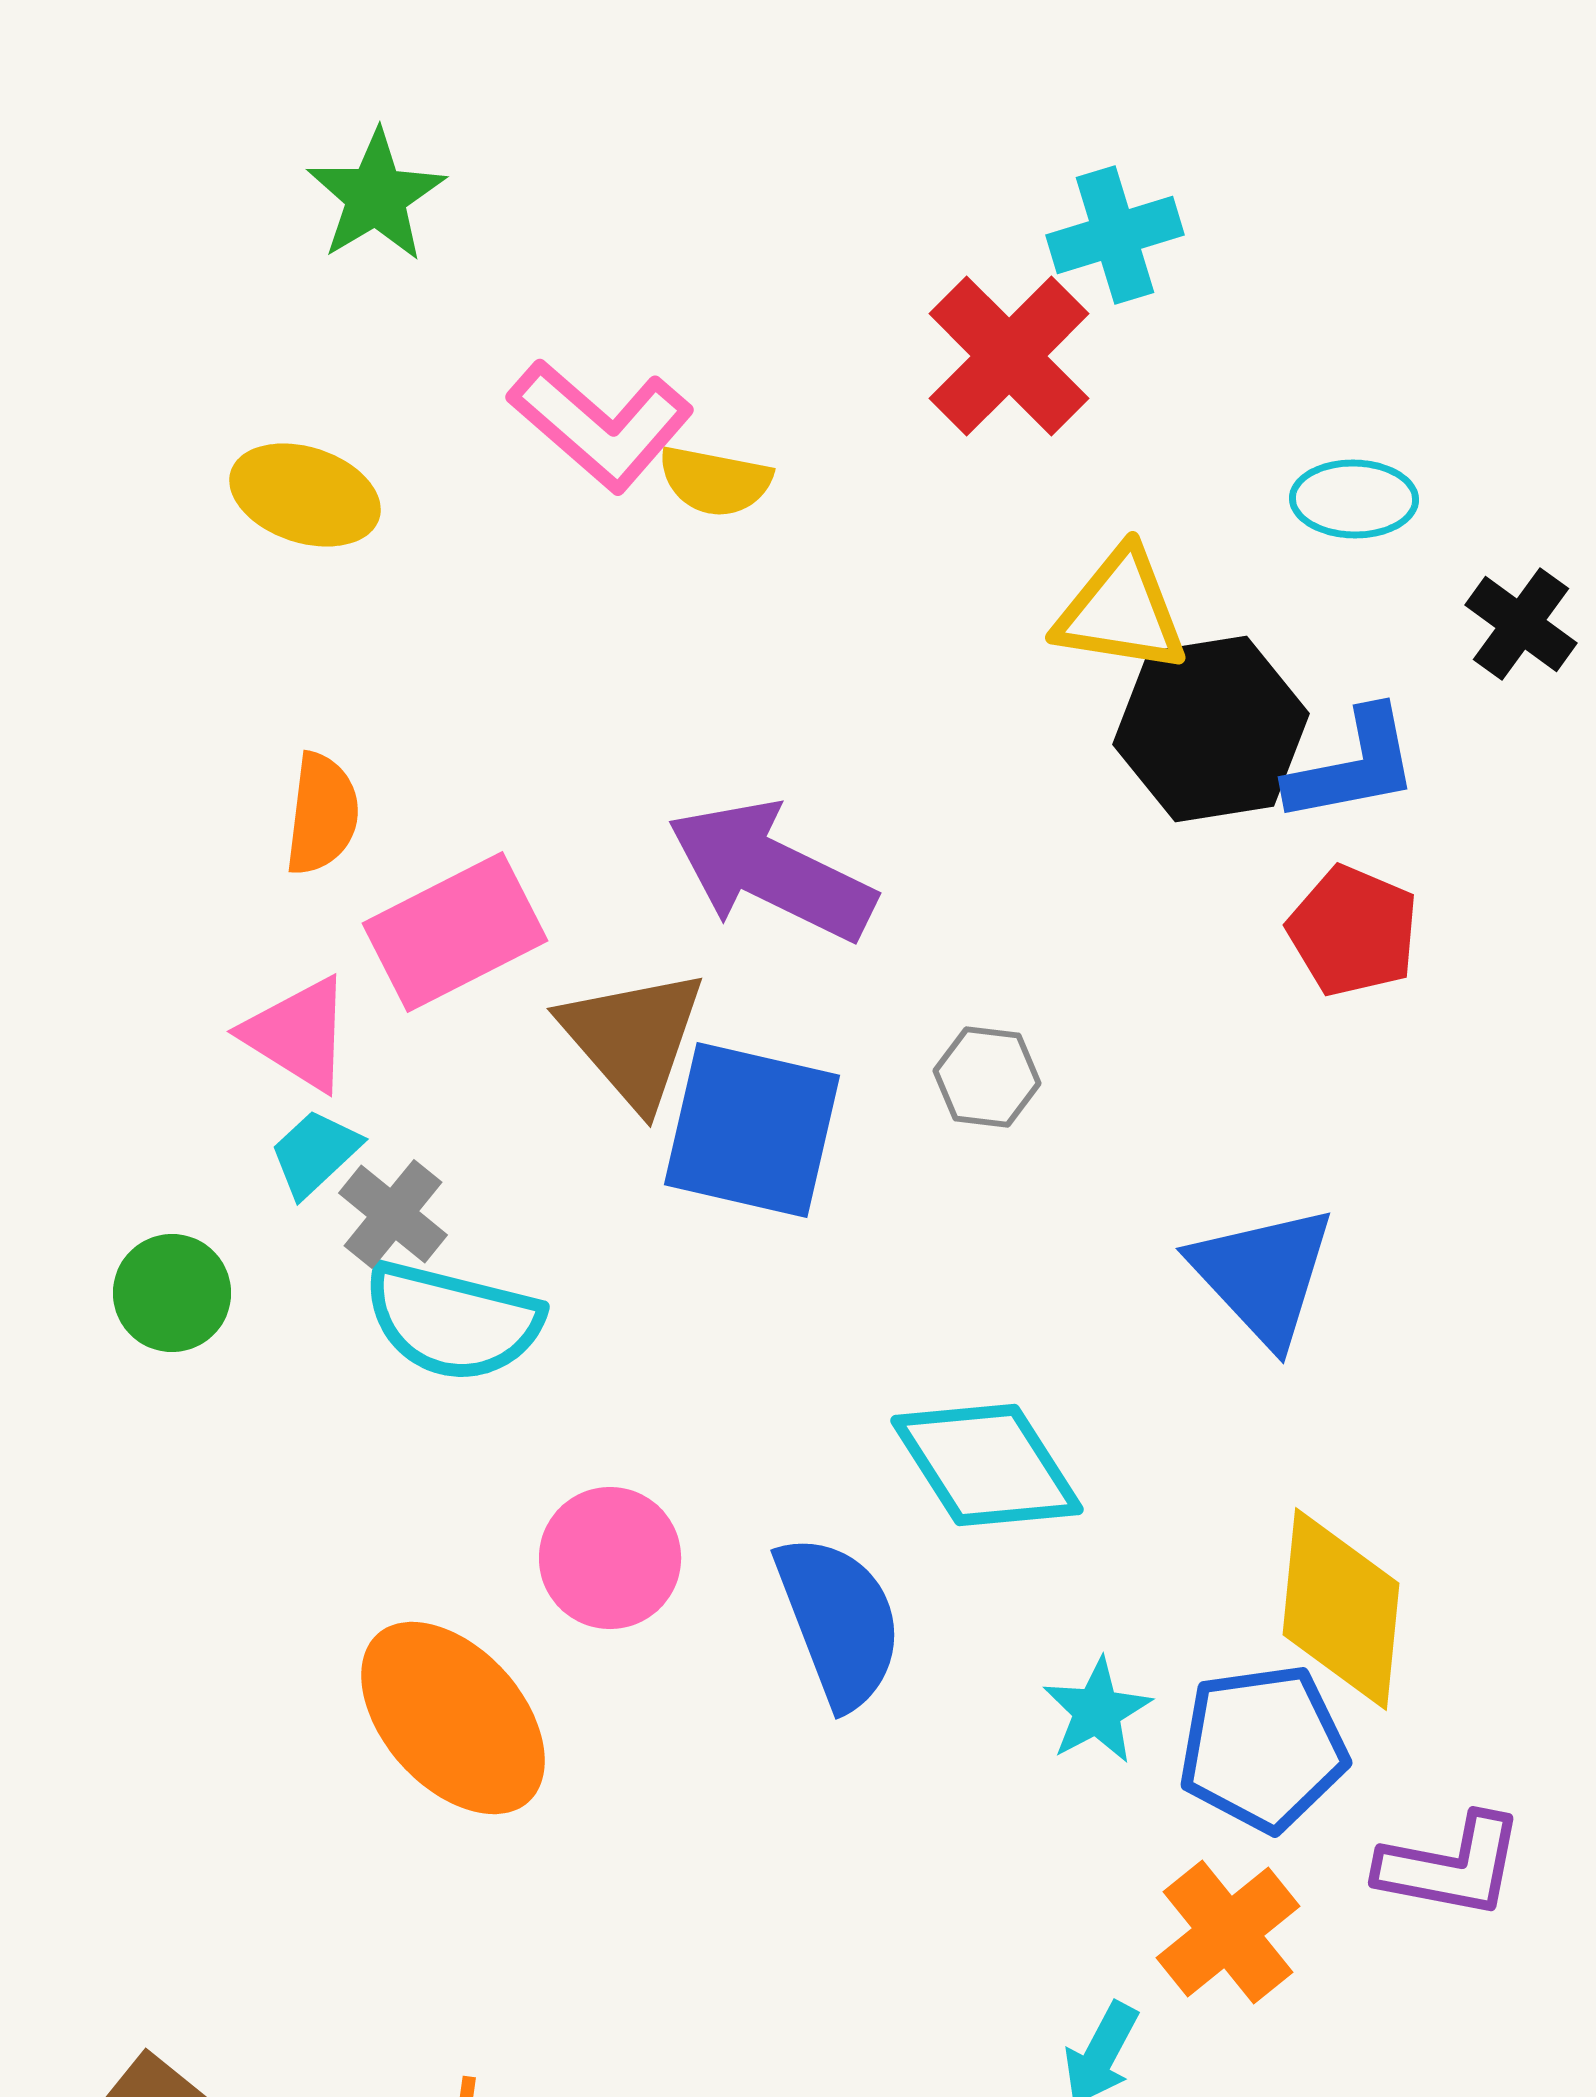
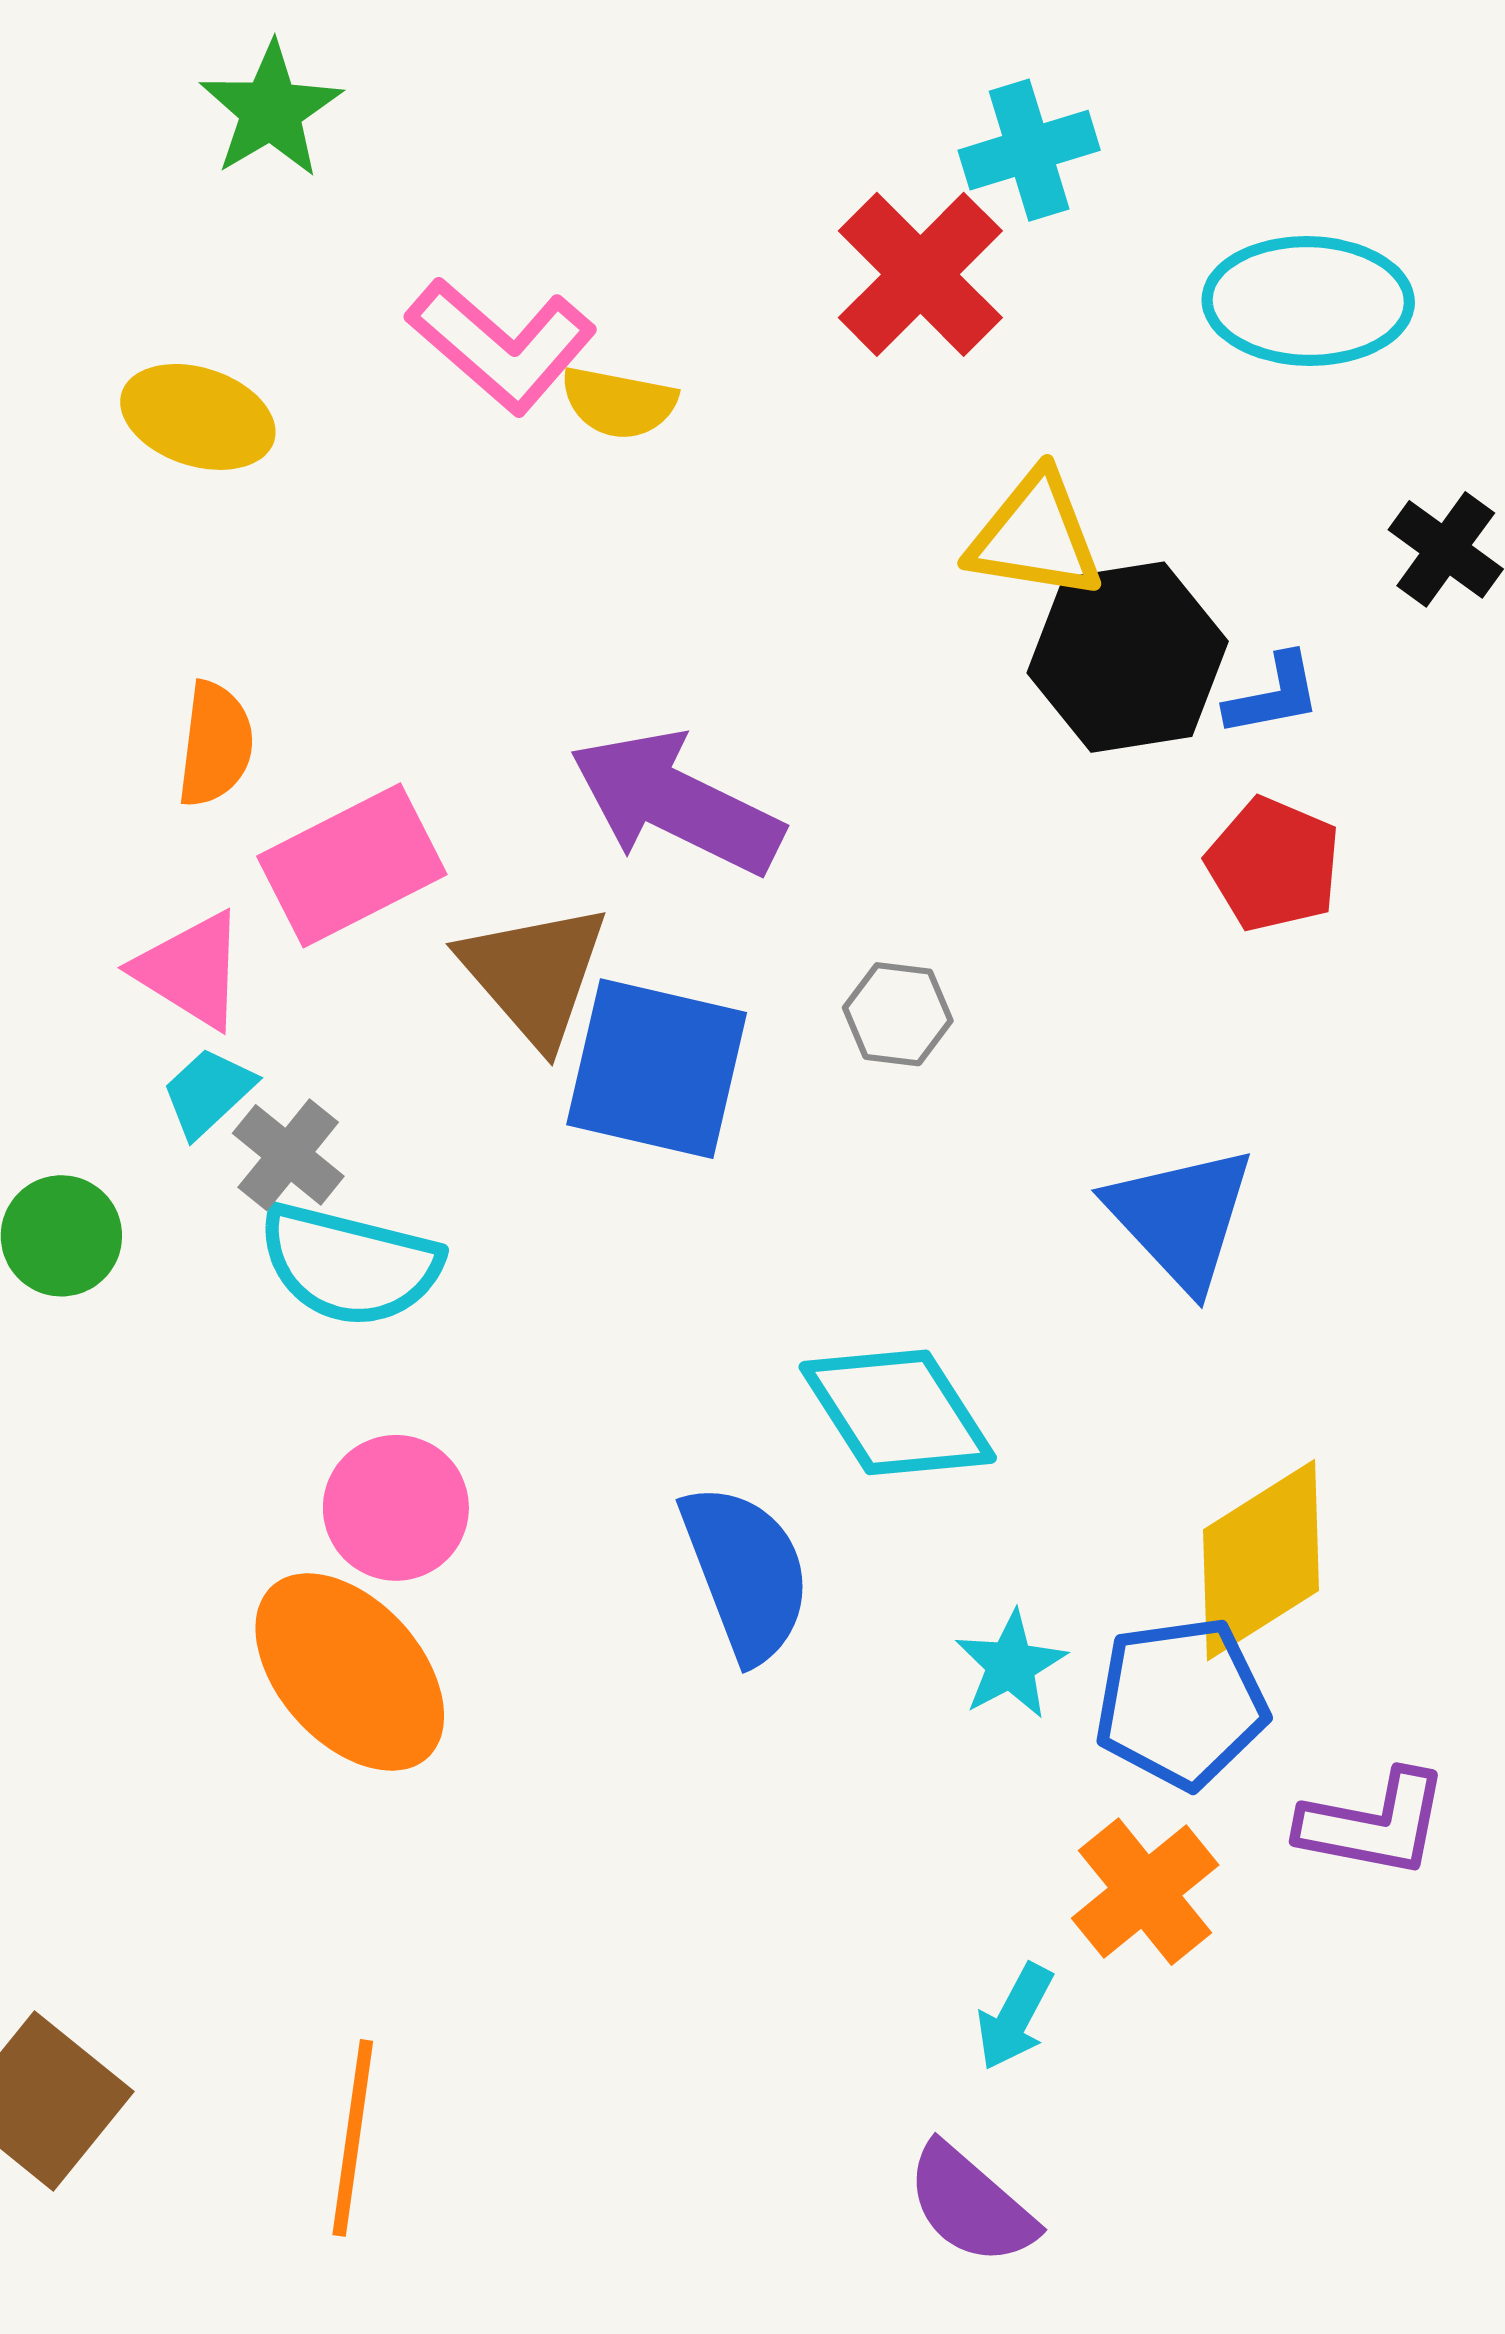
cyan ellipse: (1354, 499) -> (1308, 301), moved, size x1.6
blue L-shape: (1353, 766) -> (1273, 695), size x0.7
pink circle: (610, 1558) -> (396, 1508), moved
yellow diamond: (1341, 1609) -> (1261, 1560), turned 52

